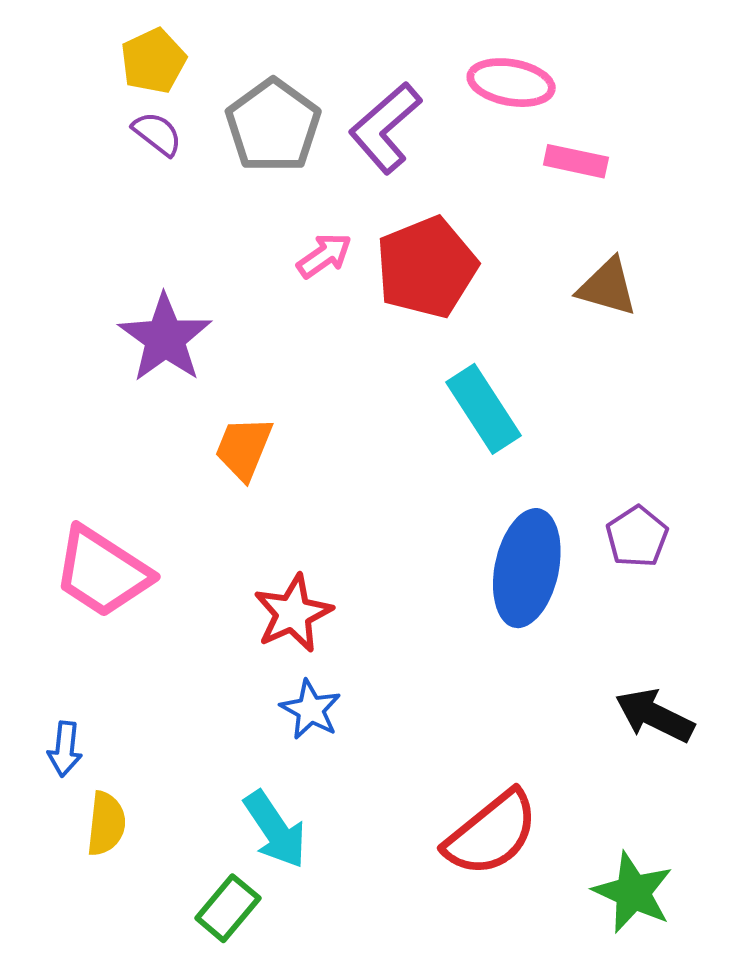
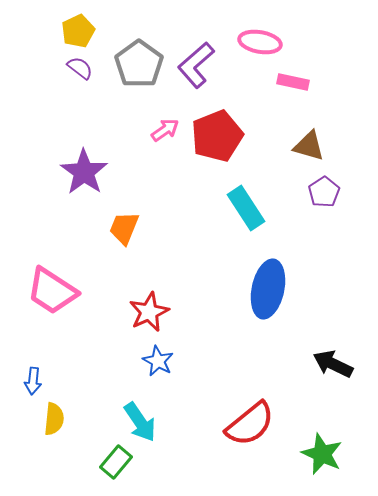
purple pentagon: (637, 537) -> (324, 192), moved

